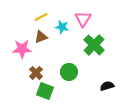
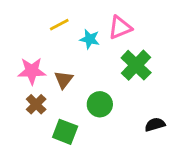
pink triangle: (83, 19) -> (120, 28), turned 36
brown triangle: (41, 37) -> (64, 80), moved, turned -32
brown cross: (36, 73) -> (36, 104), moved

